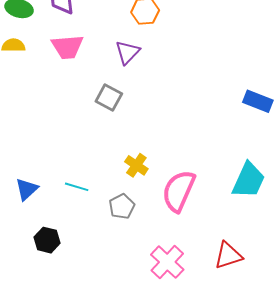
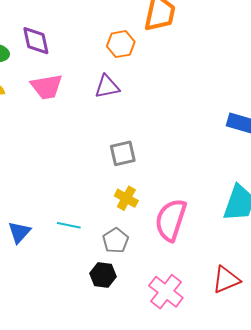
purple triangle: (127, 52) -> (107, 87), turned 40
gray square: (109, 98) -> (123, 153), moved, turned -36
black hexagon: (47, 240) -> (103, 275), moved

